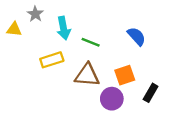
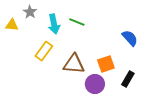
blue semicircle: (136, 36) -> (130, 38), moved
green line: (91, 42) -> (77, 22), moved
yellow rectangle: (52, 60) -> (44, 51), turned -36

